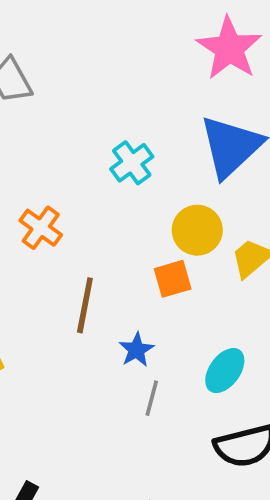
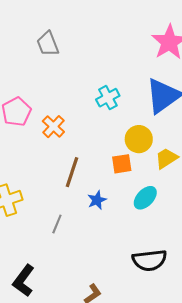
cyan ellipse: (225, 371) -> (145, 198), moved
gray line: (152, 398) -> (57, 224), moved

